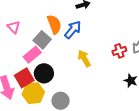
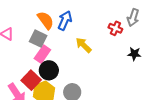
red cross: (119, 51) -> (115, 28), turned -32
pink rectangle: (32, 55) -> (42, 54), moved

